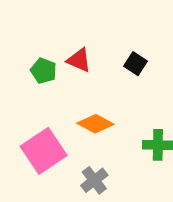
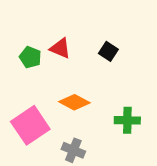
gray cross: (94, 180) -> (73, 150), turned -30

